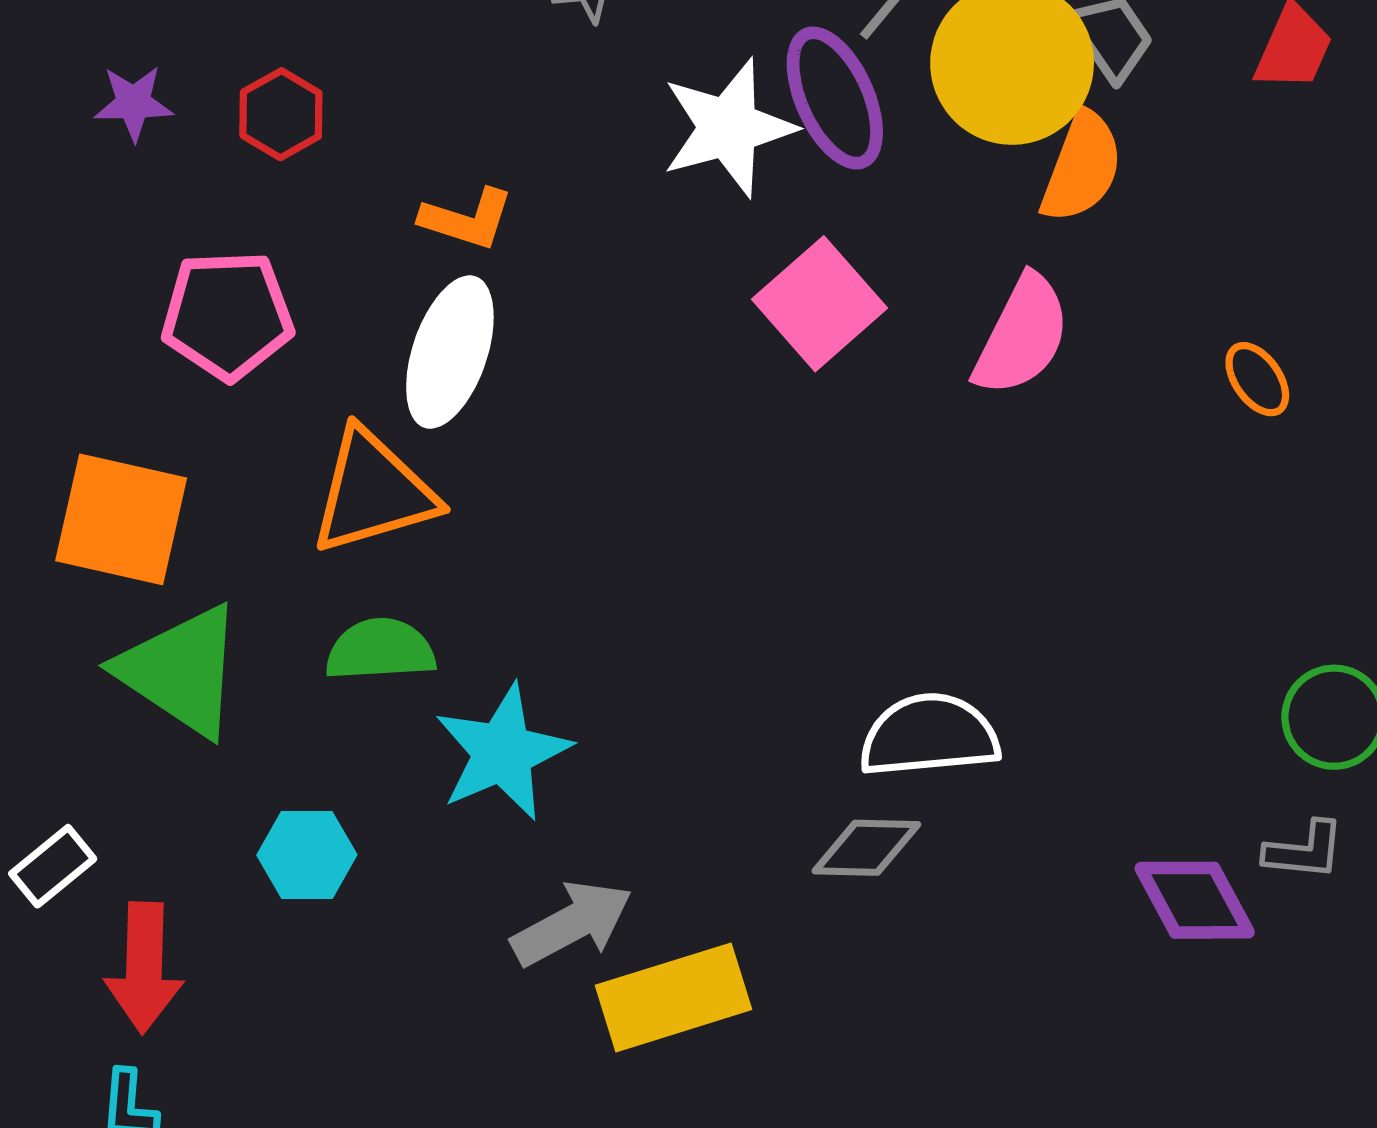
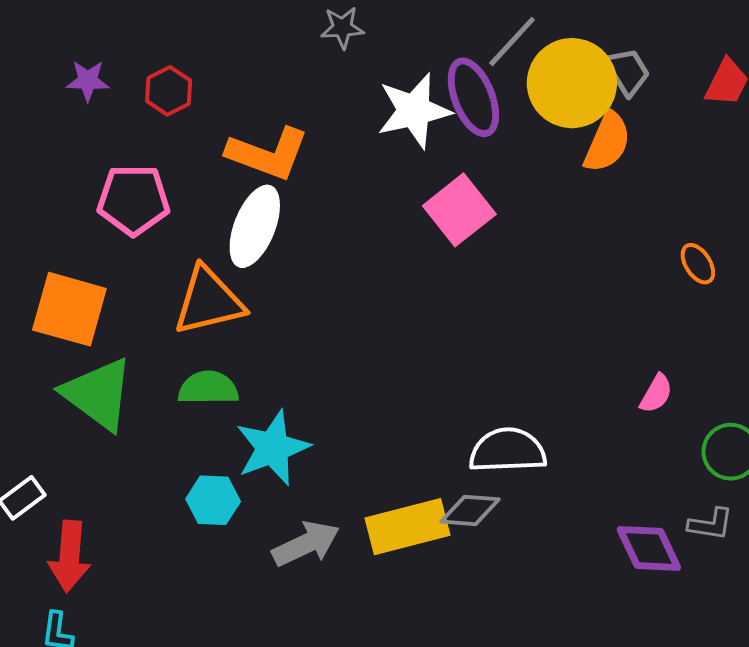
orange L-shape: (467, 219) -> (268, 154), size x1.6
pink semicircle: (1022, 335) -> (656, 394), moved, size x0.6
cyan hexagon: (307, 855) -> (213, 500), moved
yellow rectangle: (674, 997) -> (407, 527), moved

